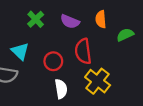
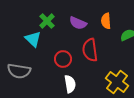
cyan triangle: (20, 51) -> (33, 39), moved
yellow cross: (98, 81) -> (117, 82), moved

